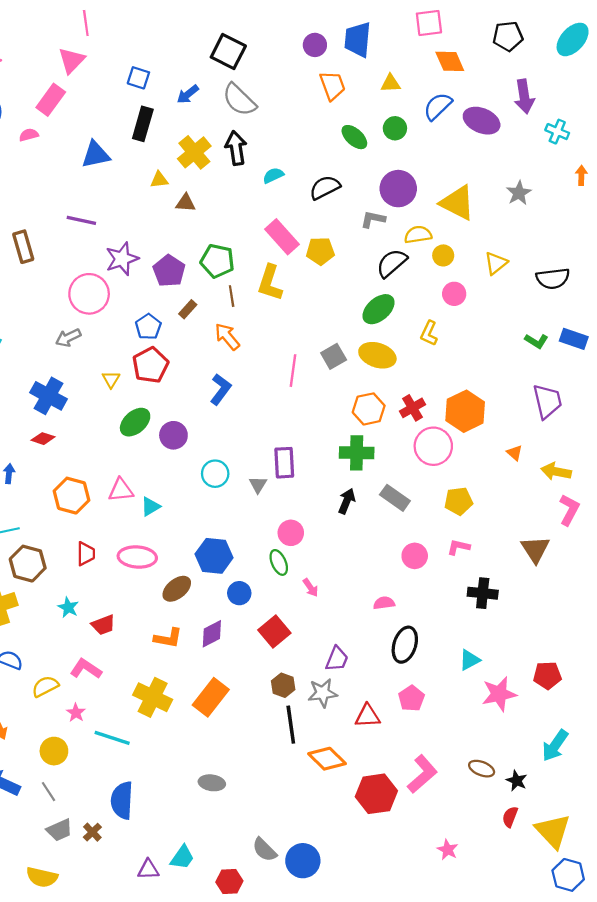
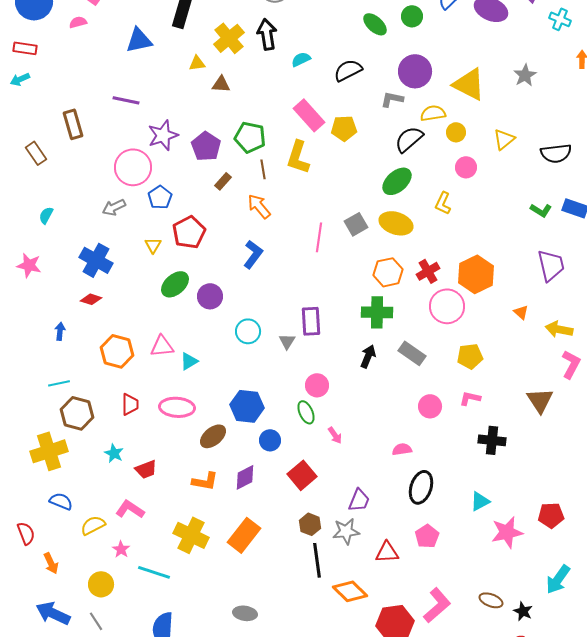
blue pentagon: (148, 327) -> (160, 197), moved

